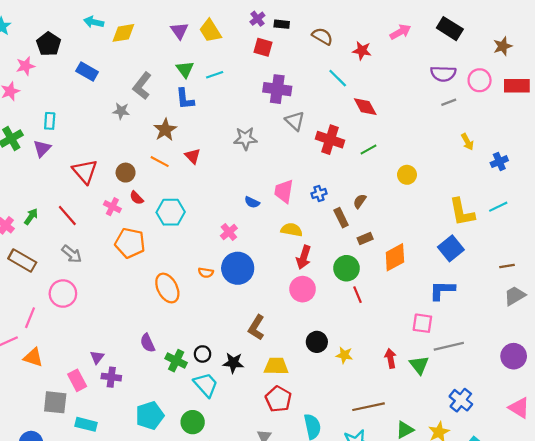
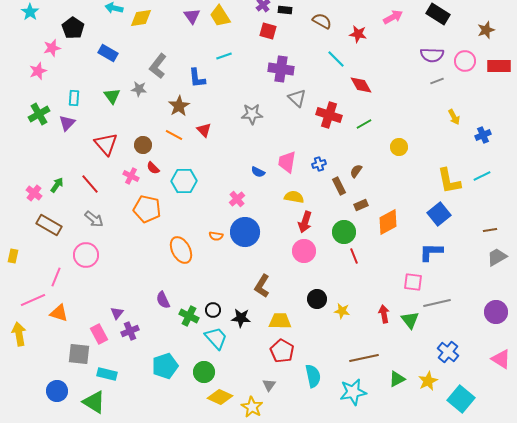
green triangle: (185, 69) -> (112, 96), moved
purple cross: (111, 377) -> (130, 331), turned -30

